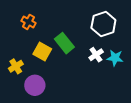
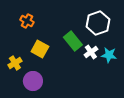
green rectangle: (64, 43) -> (73, 41), moved

